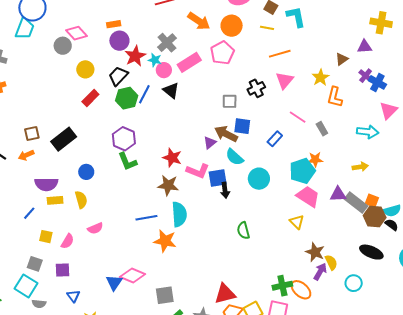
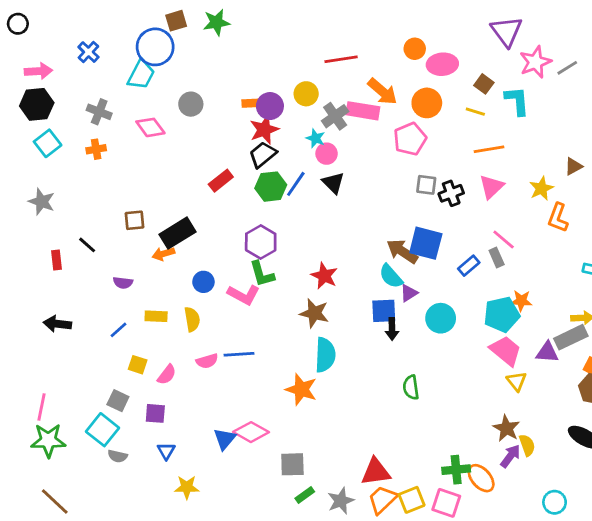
orange rectangle: (114, 24) -> (252, 103), moved
pink diamond: (76, 33) -> (150, 127), moved
red star: (135, 56) -> (264, 130), moved
pink rectangle: (189, 62) -> (363, 111), moved, turned 35
yellow circle: (85, 69) -> (306, 94), moved
gray square: (230, 101) -> (426, 185), moved
blue square: (242, 126) -> (426, 243), size x1.4
gray rectangle: (322, 129) -> (497, 258), moved
purple triangle: (210, 143) -> (409, 293), moved
orange arrow: (26, 155) -> (163, 254), moved
cyan semicircle: (235, 157) -> (391, 276), moved
pink L-shape: (198, 171) -> (244, 295), moved
purple semicircle: (46, 184) -> (123, 283), moved, size x0.6
gray rectangle: (356, 202) -> (571, 337), moved, turned -70
blue line: (146, 218) -> (239, 354), moved
yellow triangle: (297, 222) -> (516, 381), moved
cyan circle: (354, 283) -> (555, 502), moved

